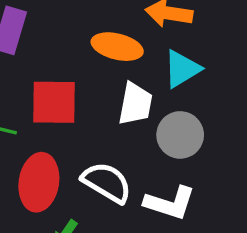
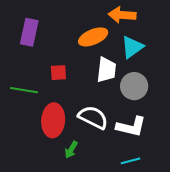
orange ellipse: (117, 47) -> (93, 37), turned -32
red square: (54, 102) -> (58, 73), size x0.6

